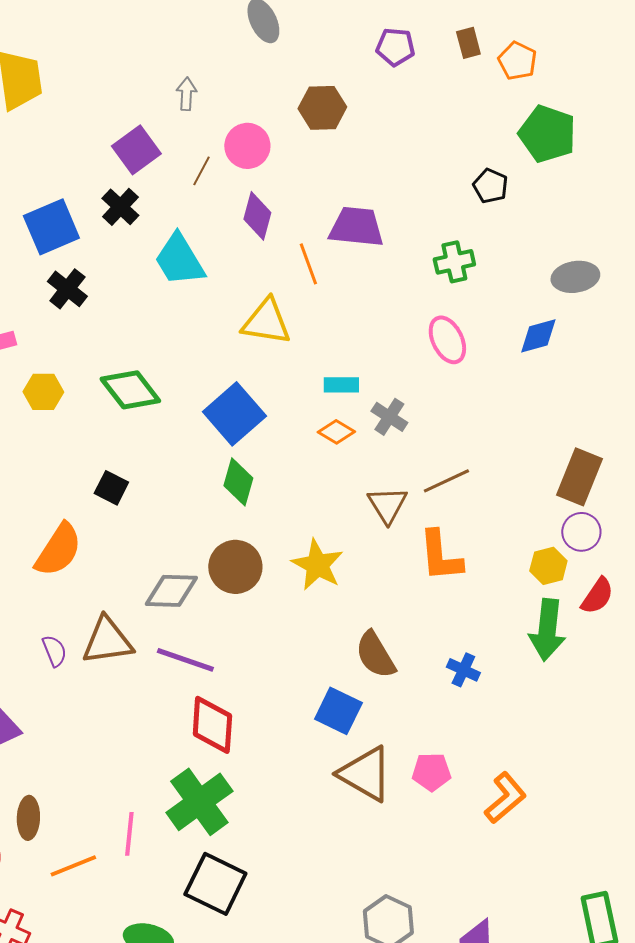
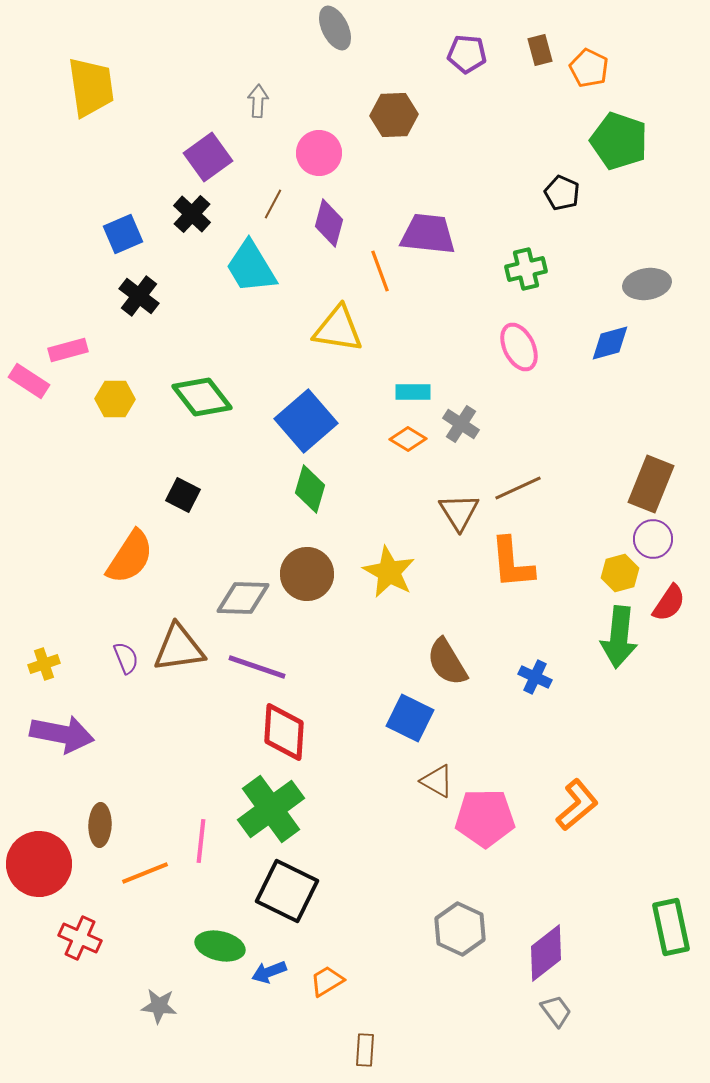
brown line: (201, 171) -> (273, 204), moved
blue square: (51, 227) -> (123, 234), size x0.7
pink pentagon: (431, 772) -> (485, 818), moved, size x1.5
brown triangle: (365, 774) -> (437, 781), size x0.6

